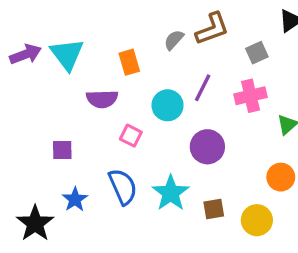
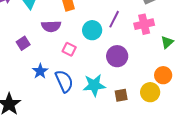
purple square: (62, 150) -> (23, 43), moved, turned -32
cyan star: (171, 193) -> (94, 85), turned 30
blue star: (75, 199) -> (40, 71), moved
yellow circle: (257, 220) -> (150, 92), moved

